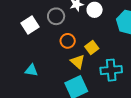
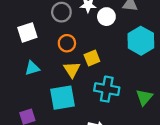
white square: (30, 25) -> (27, 32), moved
cyan triangle: (31, 70) -> (32, 68), moved, turned -40

